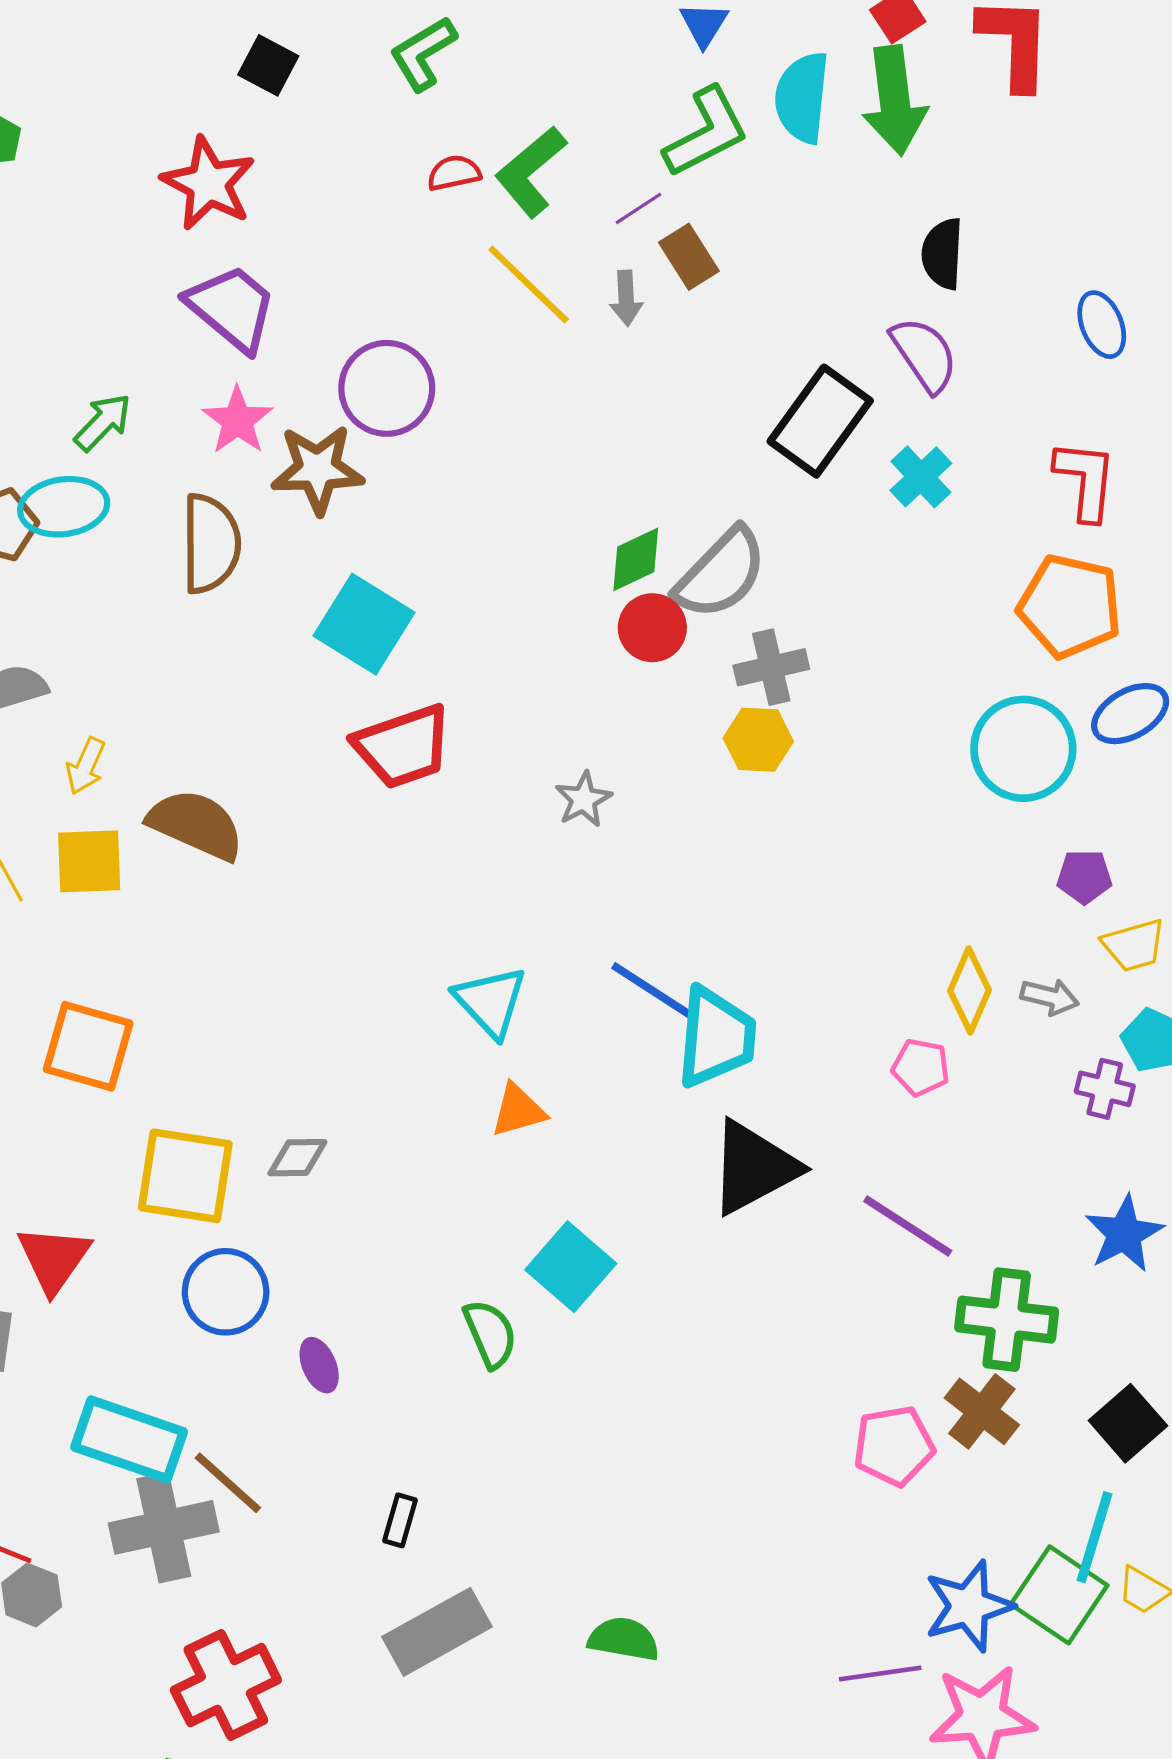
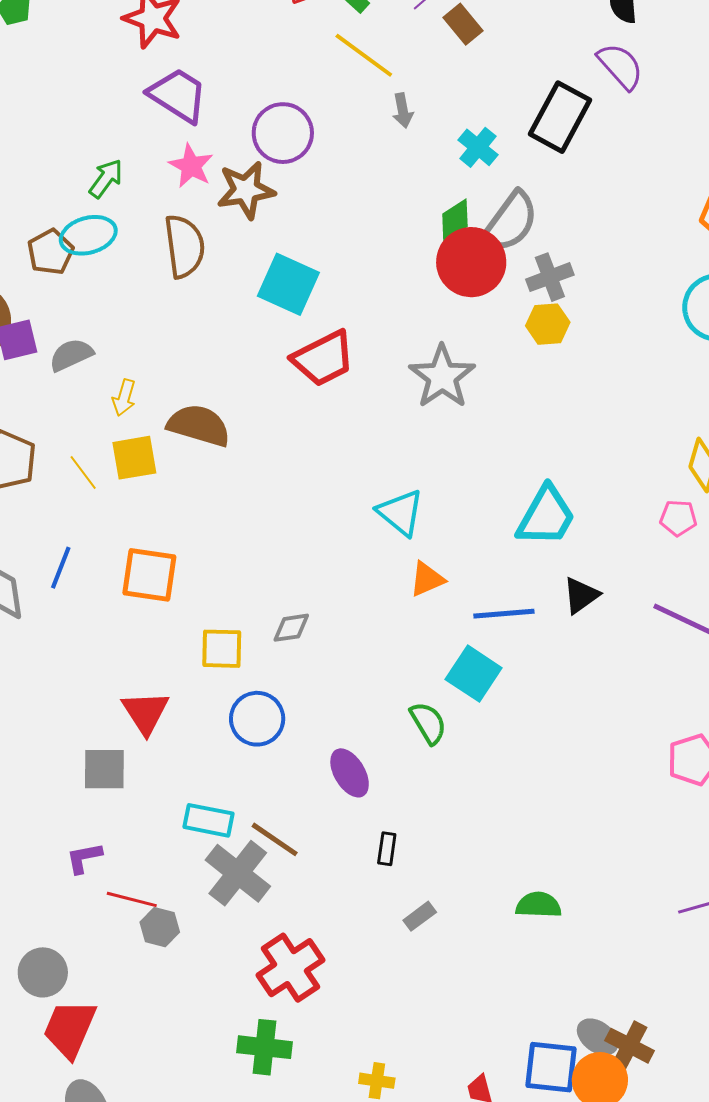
gray arrow: (626, 298) -> (403, 110), moved
cyan cross: (921, 477) -> (478, 147), moved
red circle: (652, 628) -> (471, 262), size x1.6
gray star: (583, 799) -> (442, 377), size x1.8
blue line: (653, 991) -> (504, 614), moved, turned -30
cyan trapezoid: (716, 1037) -> (546, 516), turned 32
black triangle: (754, 1168) -> (581, 595), size x0.6
yellow square: (185, 1176) -> (222, 649), size x0.7
purple ellipse: (319, 1365) -> (350, 773), moved, size x1.4
cyan rectangle: (129, 1439) -> (209, 820), size x0.7
gray cross: (164, 1527) -> (238, 873), turned -32
gray rectangle: (437, 1632) -> (420, 916), size x0.5

